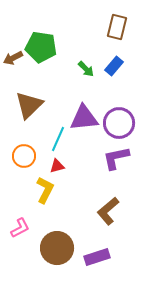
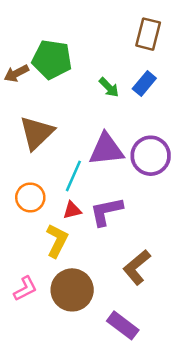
purple L-shape: (116, 158) -> (106, 211), moved
brown circle: (57, 248) -> (72, 290), moved
purple rectangle: (97, 257) -> (123, 325), turned 55

